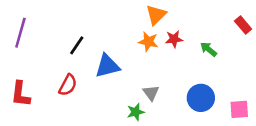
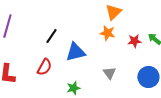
red star: (174, 39) -> (134, 41), moved
green star: (136, 112) -> (73, 88), moved

